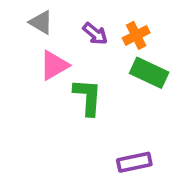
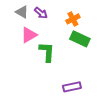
purple arrow: (95, 34) -> (41, 13), moved

